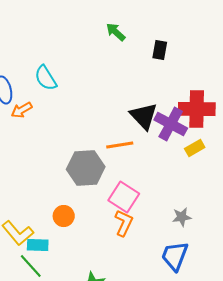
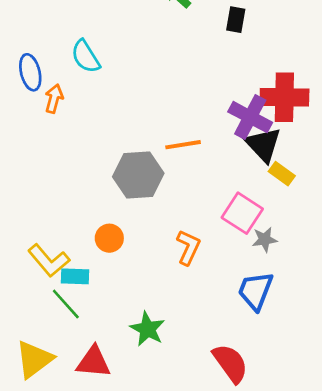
orange arrow: (22, 110) -> (54, 99), turned 135
black triangle: (144, 116) -> (263, 145), moved
yellow rectangle: (195, 148) -> (282, 174), moved, turned 66
pink square: (124, 197) -> (242, 213), moved

